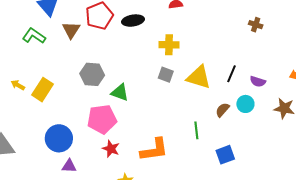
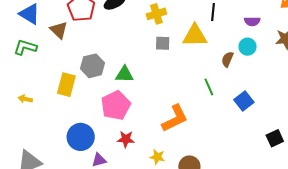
black line: (232, 74) -> (213, 12), moved
yellow rectangle: (43, 90) -> (66, 85), moved
red star: (111, 149) -> (126, 139), moved

